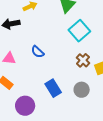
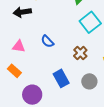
brown cross: (83, 60) -> (80, 53), moved

